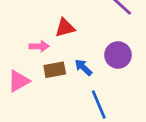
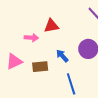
brown rectangle: (55, 70) -> (40, 67), moved

